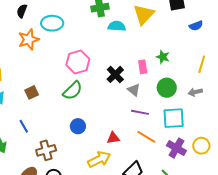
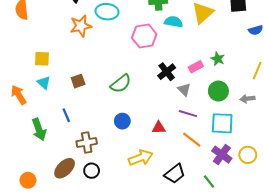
pink hexagon: (78, 62) -> (144, 36), moved
pink rectangle: (143, 67) -> (196, 67), turned 64
red triangle: (113, 138) -> (159, 128), moved

